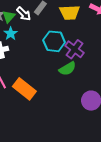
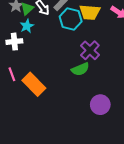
cyan hexagon: (54, 41) -> (71, 19), moved

